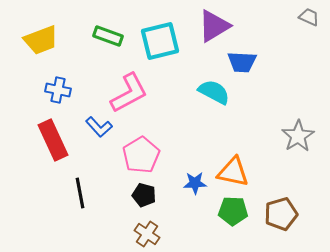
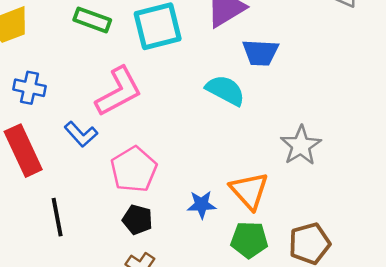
gray star: (298, 136) -> (301, 146), moved
orange triangle: (233, 172) -> (249, 191), turned 36

